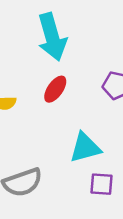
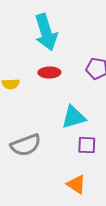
red ellipse: (55, 89) -> (49, 72), turned 55

